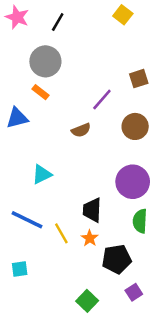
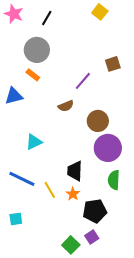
brown circle: (135, 126) -> (98, 121), moved
purple square: (134, 292) -> (92, 237), moved

